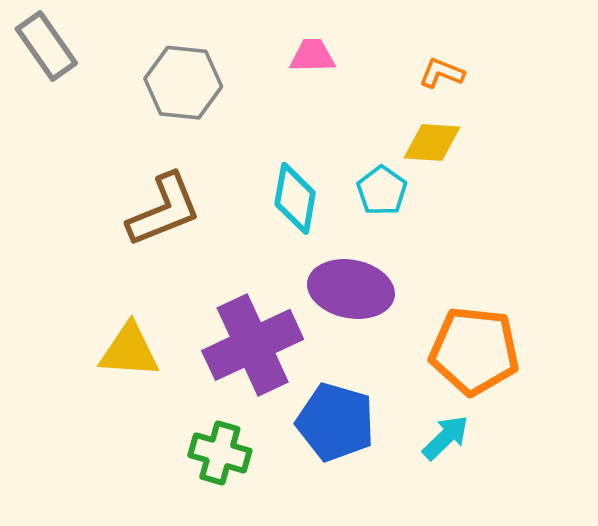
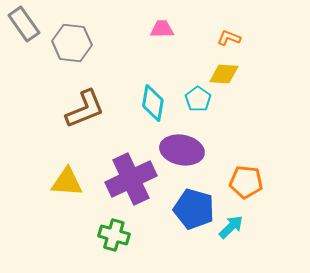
gray hexagon: (183, 83) -> (72, 43), moved
orange pentagon: (474, 351) -> (246, 182), size x0.7
blue pentagon: (336, 422) -> (194, 209), moved

